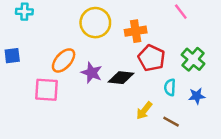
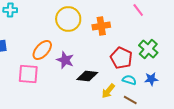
red pentagon: (152, 58) -> (121, 58), moved
black diamond: (121, 78) -> (87, 76), moved
cyan semicircle: (170, 87) -> (129, 80), moved, turned 104

